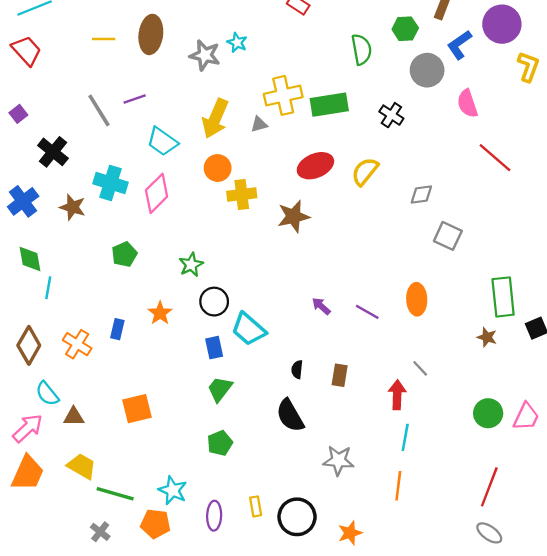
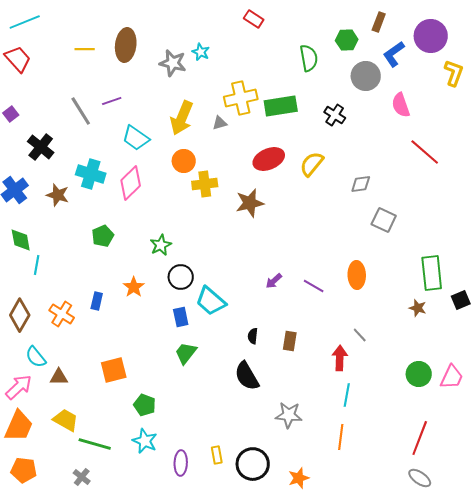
purple arrow: (321, 306) -> (274, 281), turned -84
green pentagon: (220, 443) -> (145, 405), moved, turned -30
orange pentagon: (155, 524) -> (24, 470), moved

